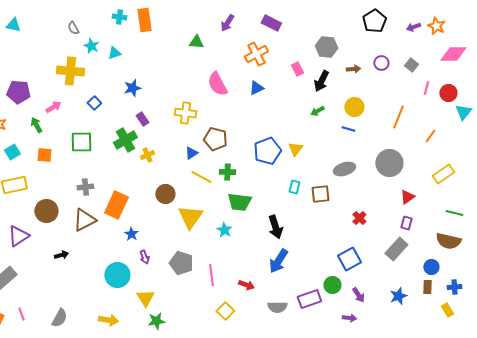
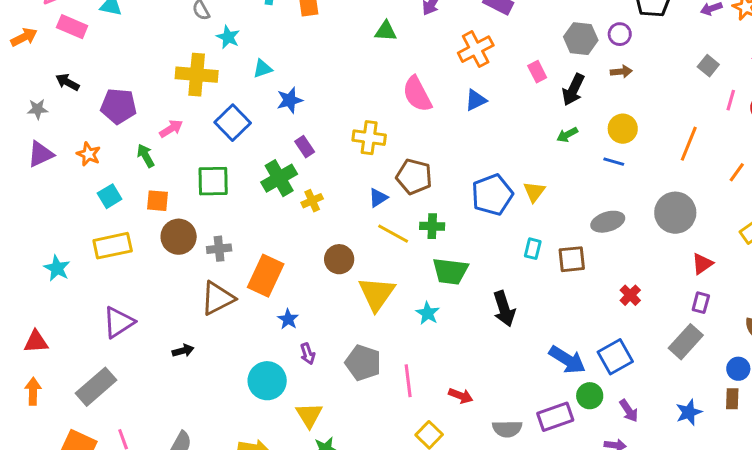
cyan triangle: (114, 53) -> (263, 69), moved
purple circle: (381, 63) -> (620, 34), moved
blue square: (94, 103) -> (233, 123), size x1.6
brown circle: (46, 211) -> (179, 237), moved
blue arrow: (278, 261) -> (567, 360), moved, turned -90

